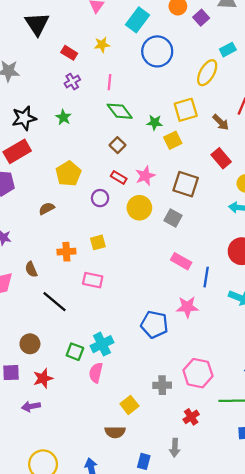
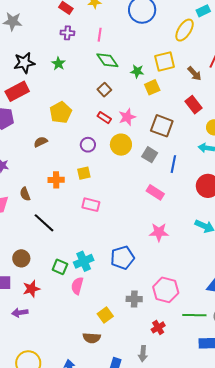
purple cross: (72, 82) -> (67, 33), turned 32
purple circle: (100, 198) -> (88, 145), moved
blue line: (206, 277) -> (173, 164), moved
pink rectangle: (93, 280) -> (91, 205), moved
blue pentagon: (154, 324) -> (122, 258), moved, turned -30

